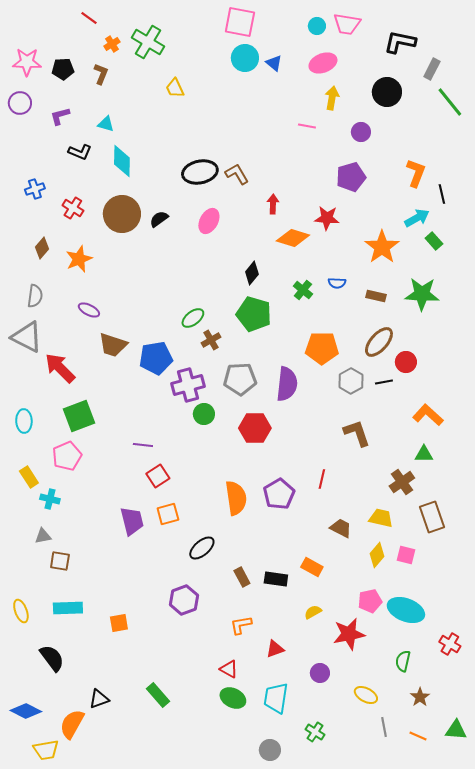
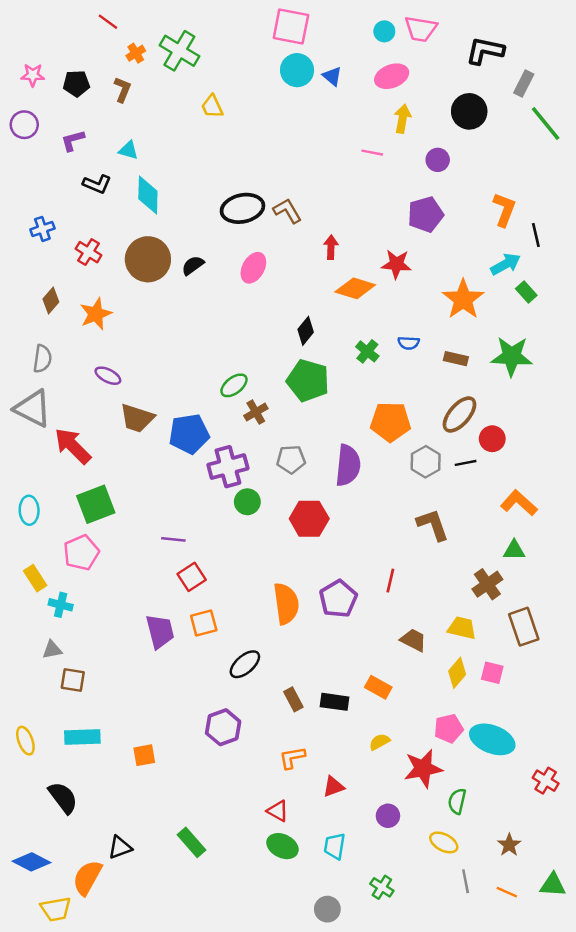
pink star: (27, 62) -> (33, 75), size x0.7
gray pentagon: (240, 379) -> (291, 459), size x0.7
green semicircle: (403, 661) -> (457, 801), moved
cyan trapezoid: (276, 698) -> (335, 846), size x0.7

